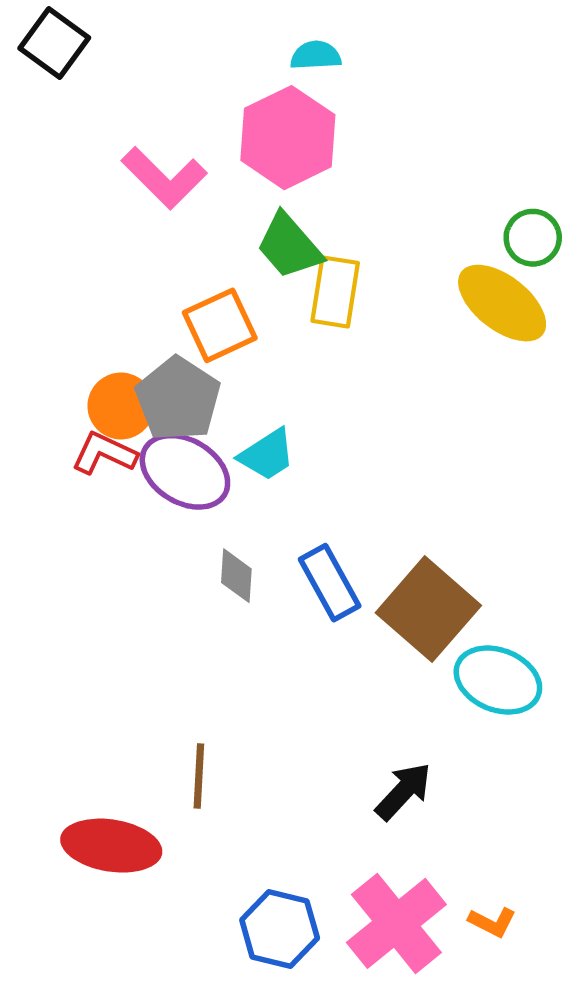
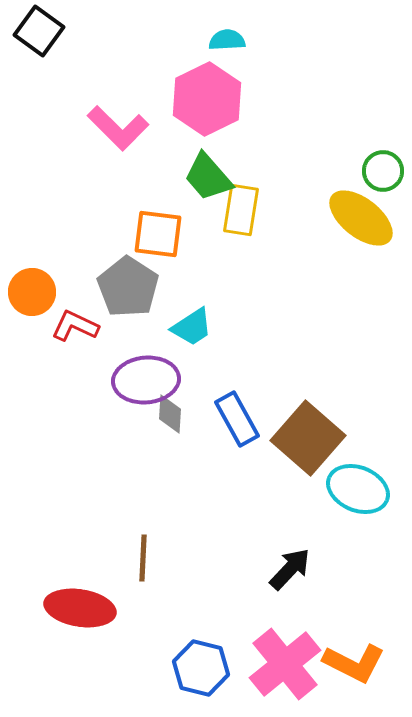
orange square: (220, 325) -> (158, 234), turned 32
orange circle: (121, 406) -> (32, 292), moved
purple ellipse: (185, 471) -> (146, 380), moved, turned -36
orange L-shape: (492, 922) -> (354, 663), size x1.8

